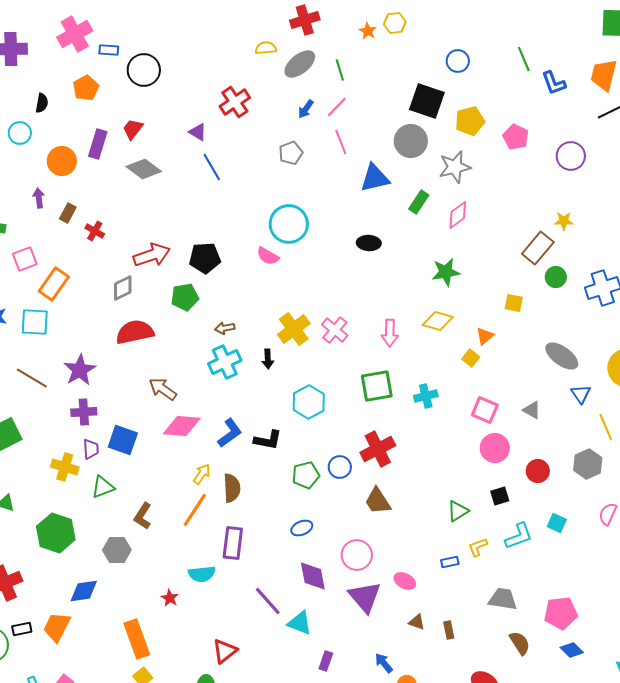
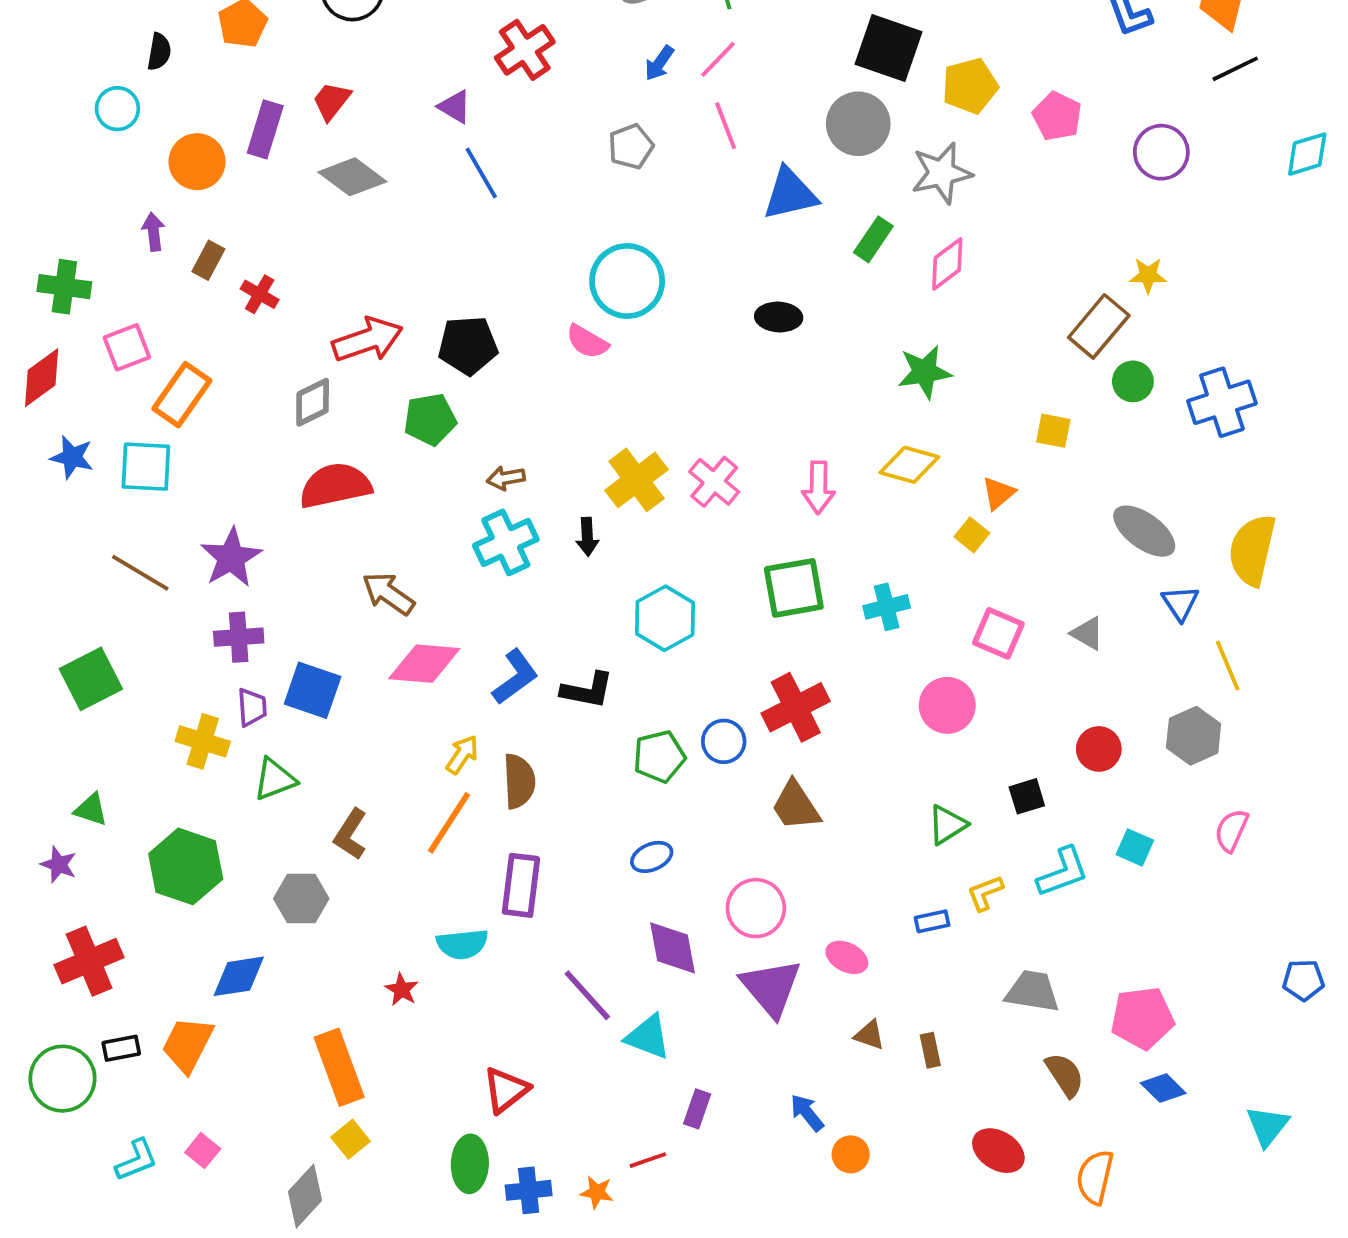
pink circle: (495, 448) -> (947, 705), moved

